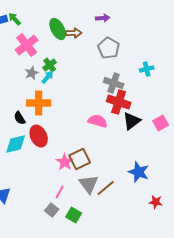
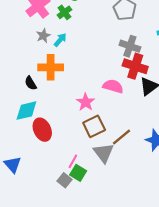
green cross: (50, 65) -> (64, 12), moved
red ellipse: (39, 136) -> (42, 130), moved
pink star: (65, 162) -> (86, 102), moved
brown line: (106, 188) -> (121, 137), moved
green square: (74, 215) -> (78, 173), moved

